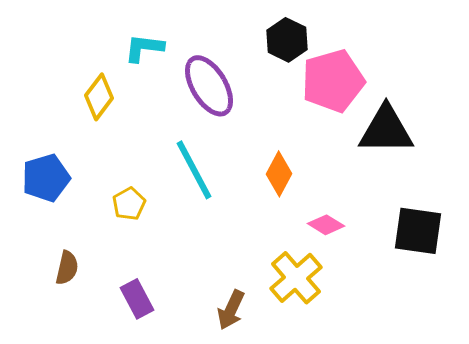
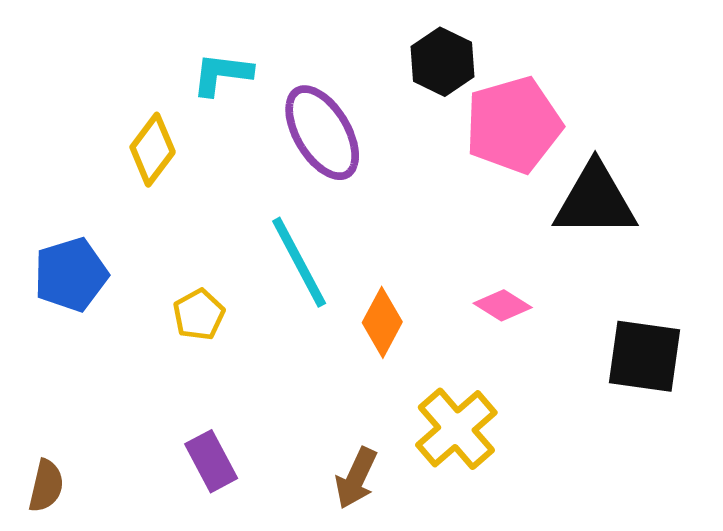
orange diamond: (279, 174) -> (382, 322), moved
pink diamond: (326, 225) -> (503, 305), moved
brown semicircle: (67, 268) -> (46, 486), moved

